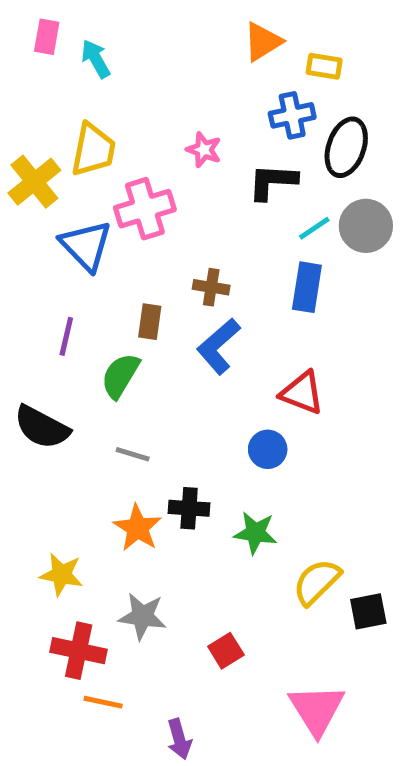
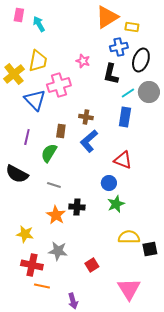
orange triangle: (263, 42) -> (107, 17), size x1.4
black L-shape: (273, 182) -> (111, 74), turned -80
green star: (255, 533) -> (116, 204), moved, turned -30
yellow semicircle: (317, 582) -> (129, 237), turned 45

